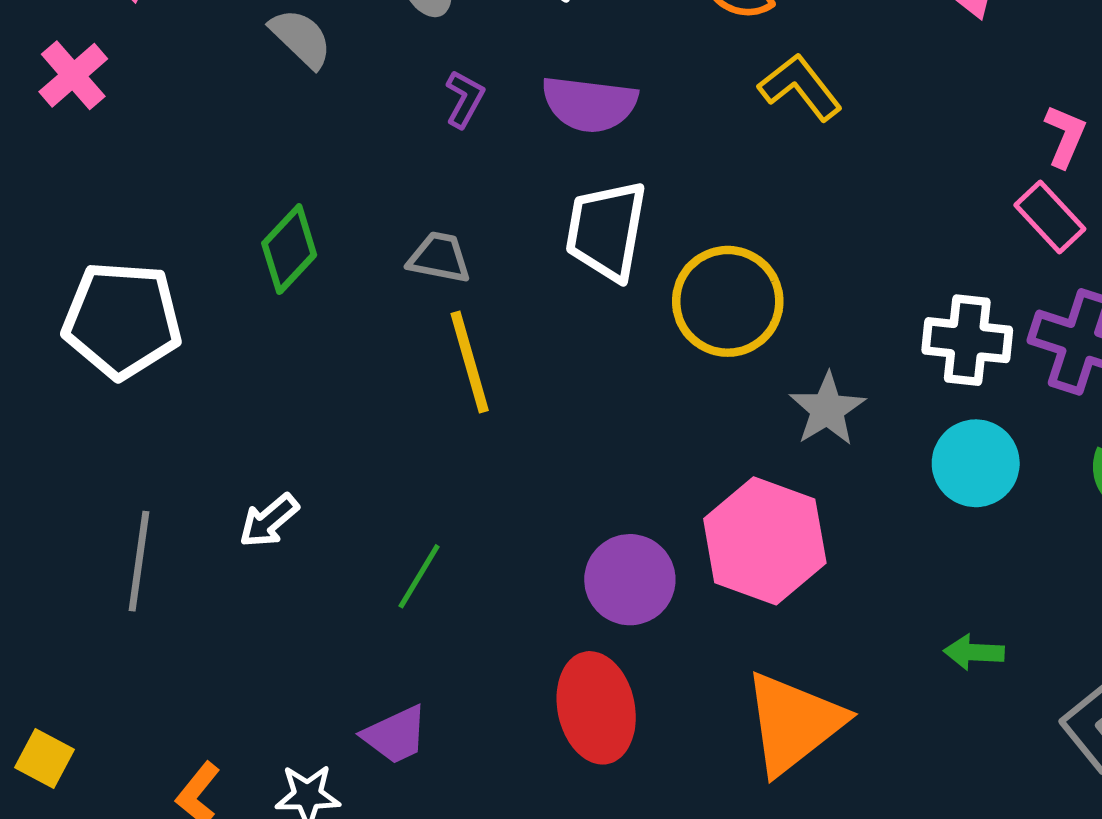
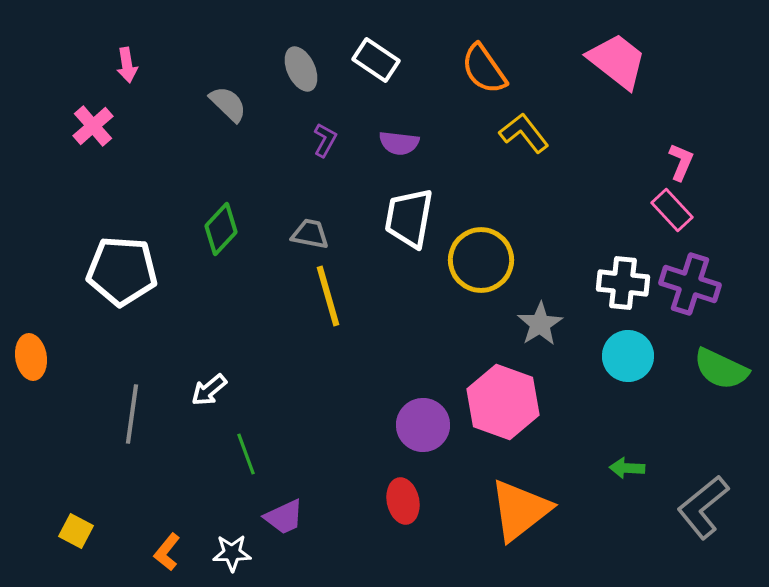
purple semicircle: (589, 104) -> (399, 143), size x0.7
green line: (419, 576) -> (246, 454), moved, turned -51
red ellipse: (596, 708) -> (403, 501), size x0.7

